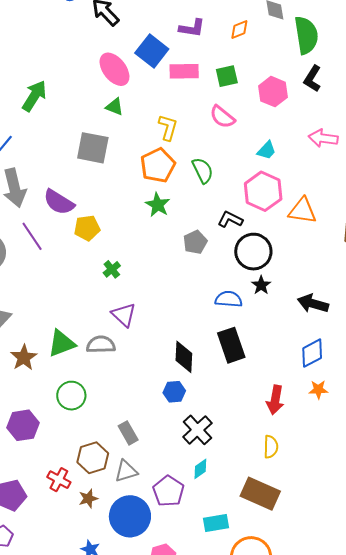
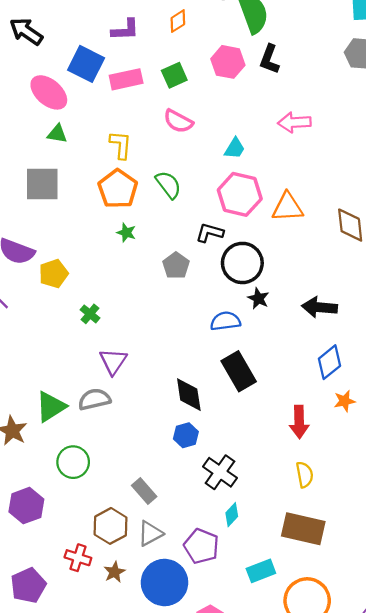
pink hexagon: (273, 92) -> (228, 62), moved
green star: (158, 205) -> (126, 233), size x0.7
purple triangle: (124, 315) -> (113, 361), turned 32

